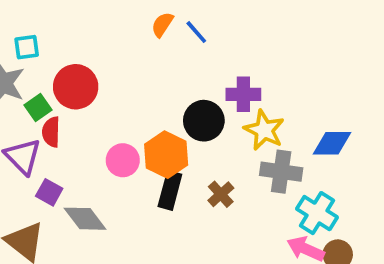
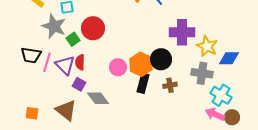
purple cross: (243, 94) -> (182, 32), size x1.4
black circle: (204, 121) -> (161, 59), moved
yellow star: (264, 130) -> (207, 46), moved
red semicircle: (51, 132) -> (80, 62), moved
brown cross: (221, 194) -> (170, 85), turned 32

